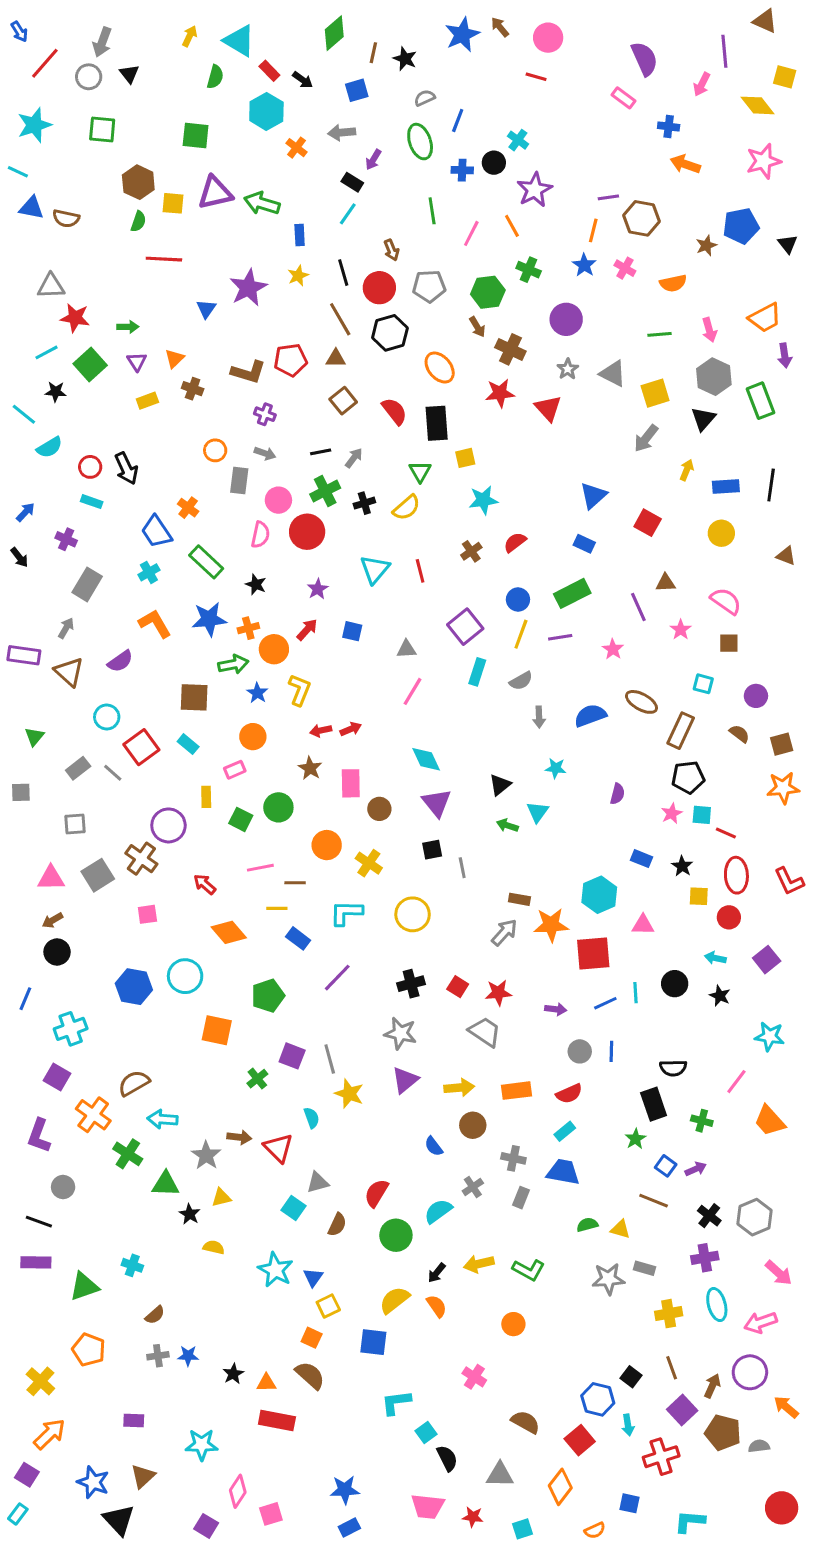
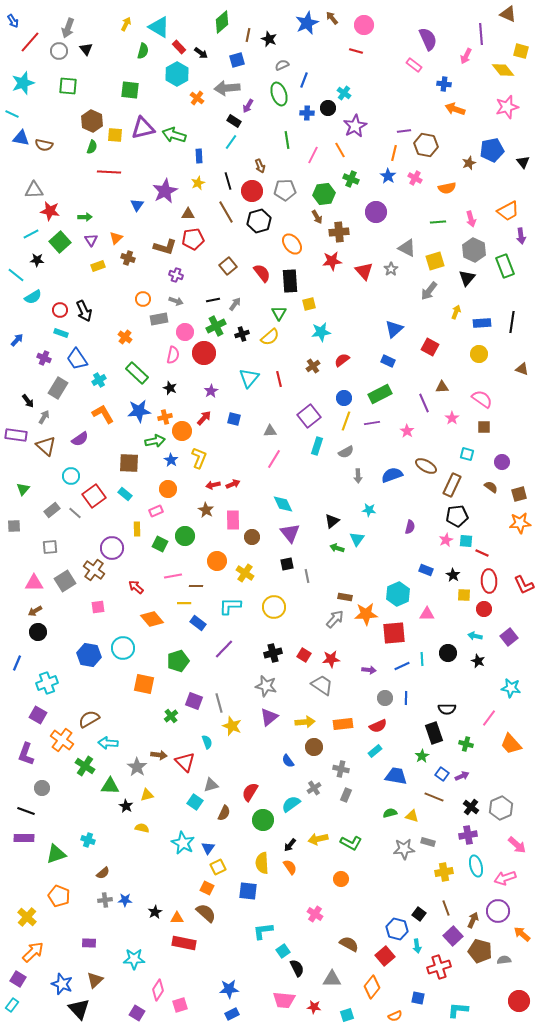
gray arrow: (342, 133) -> (227, 88), size x1.4
brown cross: (510, 349) -> (339, 232), turned -30
brown triangle: (336, 358) -> (188, 214), moved
gray star: (568, 369) -> (391, 269), moved
gray rectangle: (239, 480) -> (159, 319), turned 72
blue trapezoid: (156, 532) -> (77, 359), moved
black arrow: (19, 557) -> (28, 401), moved
blue trapezoid: (563, 1172) -> (396, 776), moved
yellow semicircle: (394, 1300) -> (262, 863), turned -55

